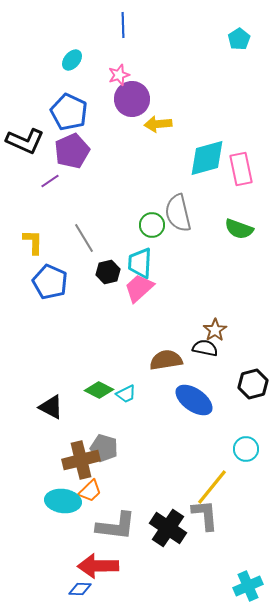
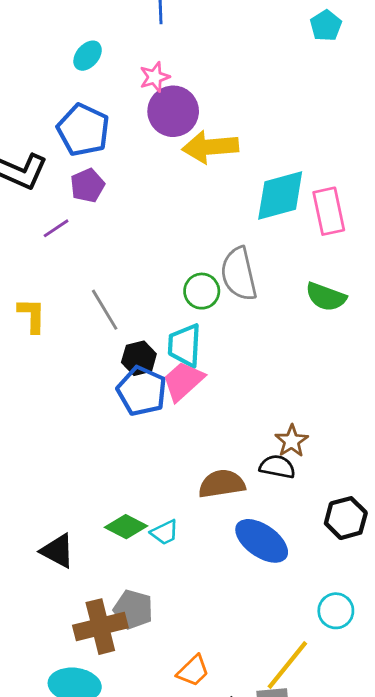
yellow arrow: (158, 124) -> (210, 147), size x1.4
purple pentagon: (72, 151) -> (88, 185), size x0.7
blue pentagon: (50, 282) -> (142, 391), moved
orange trapezoid: (90, 491) -> (193, 671), moved

